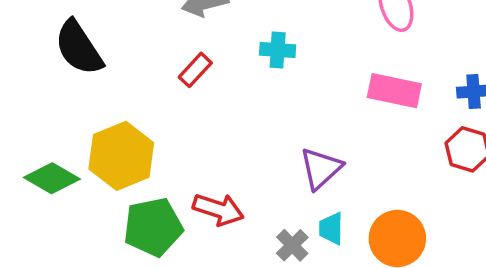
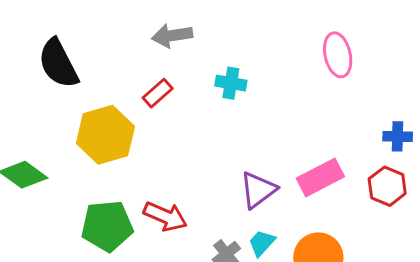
pink rectangle: (394, 91) -> (320, 177), moved, turned -45
yellow hexagon: (121, 156) -> (105, 135), moved
cyan trapezoid: (331, 229) -> (262, 243), turned 36

